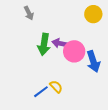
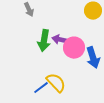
yellow semicircle: (56, 87) -> (56, 83), size x1.5

